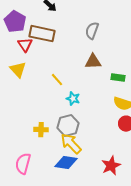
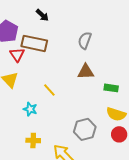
cyan star: (73, 99) -> (30, 109), moved
gray hexagon: (68, 126) -> (85, 129), moved

